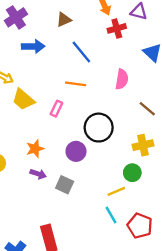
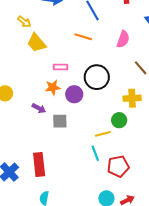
pink rectangle: (56, 109) -> (60, 67), moved, turned 56
orange star: (35, 149) -> (53, 87), moved
gray square: (65, 185) -> (60, 121), turned -35
red pentagon: (140, 226) -> (118, 166), turned 30

